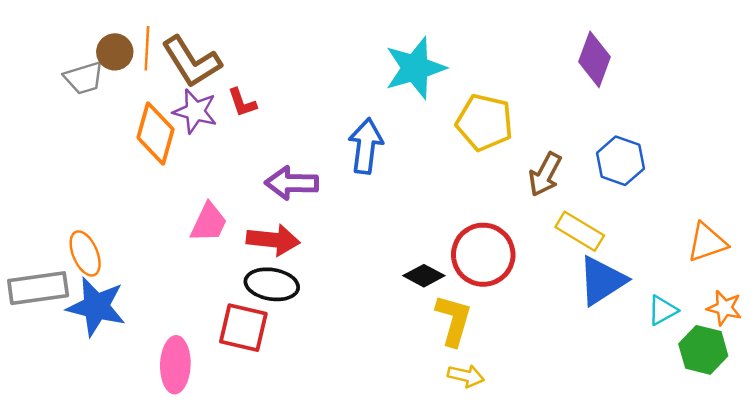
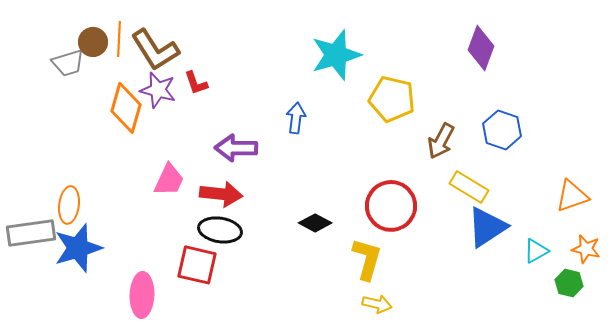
blue arrow: (366, 146) -> (296, 118), size x0.7
orange ellipse: (85, 253) -> (69, 205), turned 30
black diamond: (424, 276) -> (315, 223), moved
blue star: (96, 307) -> (78, 248), turned -30
green hexagon: (703, 350) -> (569, 283), size x0.7

